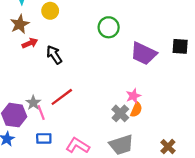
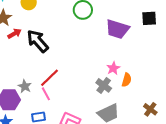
black arrow: (54, 55) -> (38, 41), size x1.4
orange semicircle: (136, 110) -> (127, 80), moved
pink line: (41, 112) -> (46, 94), moved

